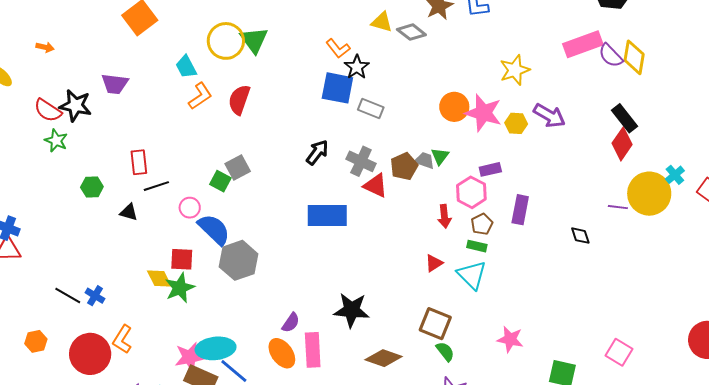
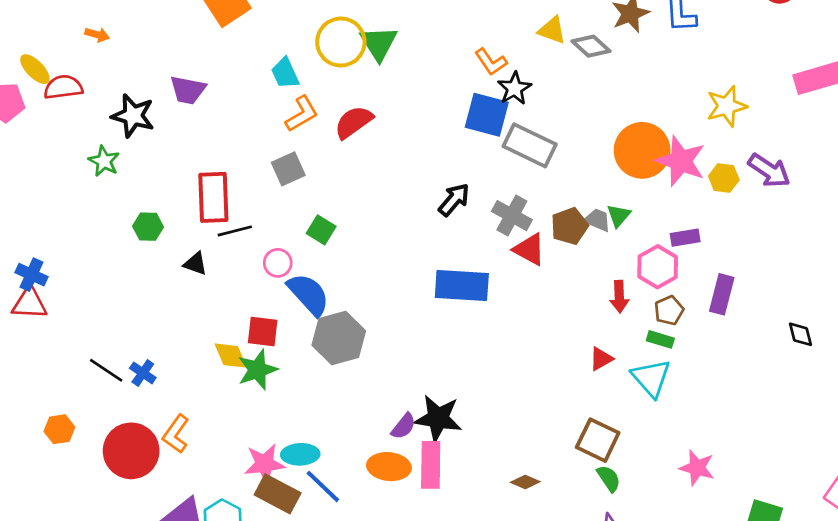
red semicircle: (239, 100) -> (354, 122), turned 32
orange circle: (454, 107) -> (642, 150), size x1.4
gray rectangle: (371, 108) -> (530, 145), size x1.5
red semicircle: (48, 110) -> (63, 87), moved, turned 136
red rectangle: (139, 162) -> (213, 197), size x1.5
gray square: (238, 168) -> (288, 169), moved
black star: (352, 310) -> (438, 418), moved
cyan ellipse: (216, 348) -> (300, 454), size x0.7
orange ellipse: (282, 353) -> (389, 467), turned -52
brown diamond: (384, 358) -> (525, 482), size x0.6

